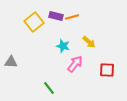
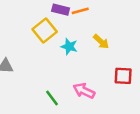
yellow square: (34, 22) -> (45, 31), moved
pink arrow: (75, 64) -> (84, 91), moved, turned -102

